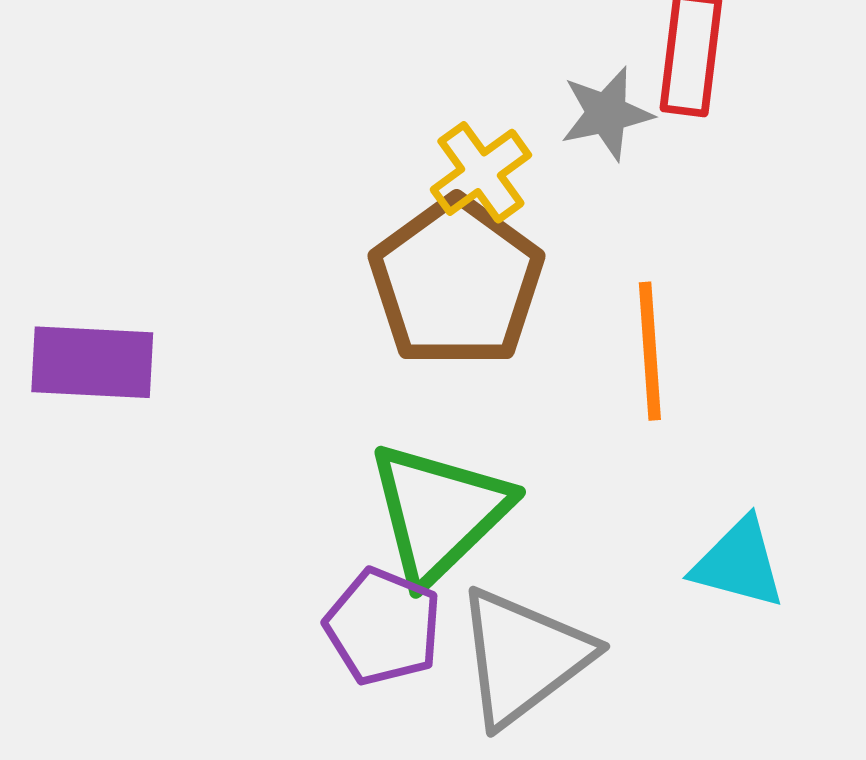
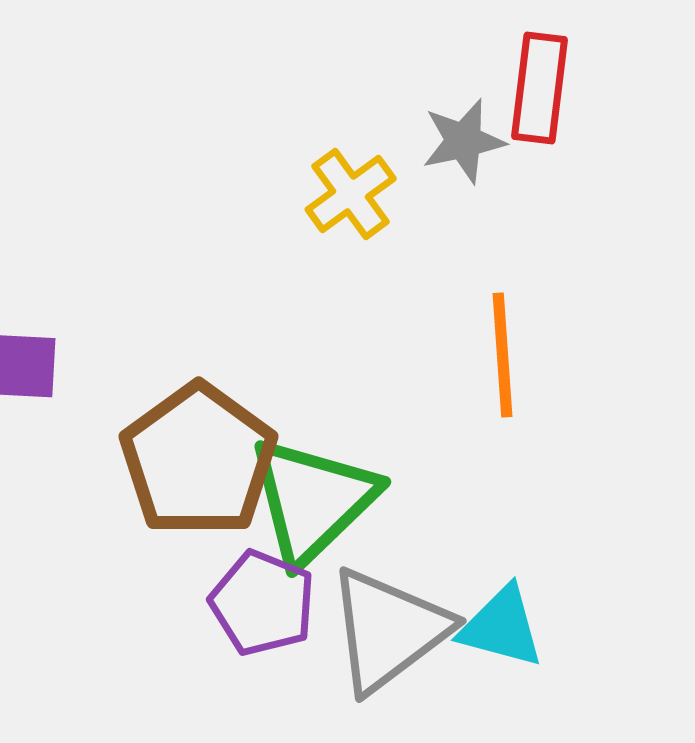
brown pentagon: (457, 282) -> (199, 460), moved
cyan triangle: (739, 563) -> (502, 627), moved

